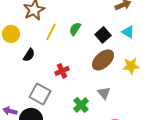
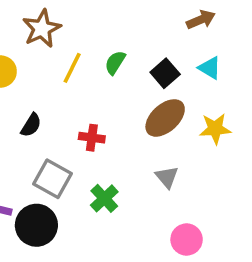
black semicircle: (29, 55) -> (31, 125), moved
red cross: (62, 71) -> (92, 138), turned 32
green cross: (81, 105) -> (104, 198), moved

